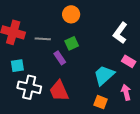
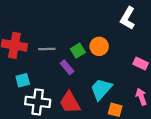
orange circle: (71, 14) -> (99, 46), moved
white L-shape: (120, 33) -> (128, 18), moved
cyan trapezoid: (104, 75) -> (101, 89), moved

